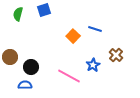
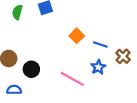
blue line: (95, 29) -> (100, 44), moved
blue semicircle: (25, 85) -> (14, 90), moved

